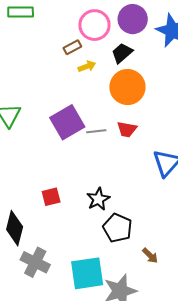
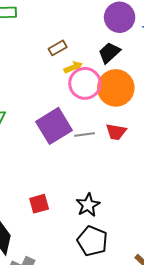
pink circle: (95, 25) -> (85, 83), moved
black pentagon: (118, 228) -> (92, 241), moved

